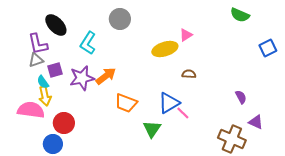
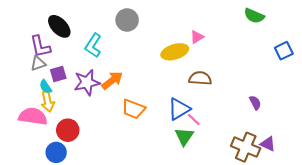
brown semicircle: (189, 74) -> (200, 78), size x1.5
purple triangle: (256, 122) -> (268, 144), moved
green triangle: (152, 129) -> (184, 137), moved

